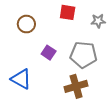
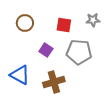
red square: (68, 12) -> (64, 25), moved
brown cross: (76, 86) -> (54, 82), moved

